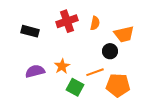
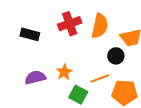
orange semicircle: (95, 23) -> (100, 26), size x1.6

